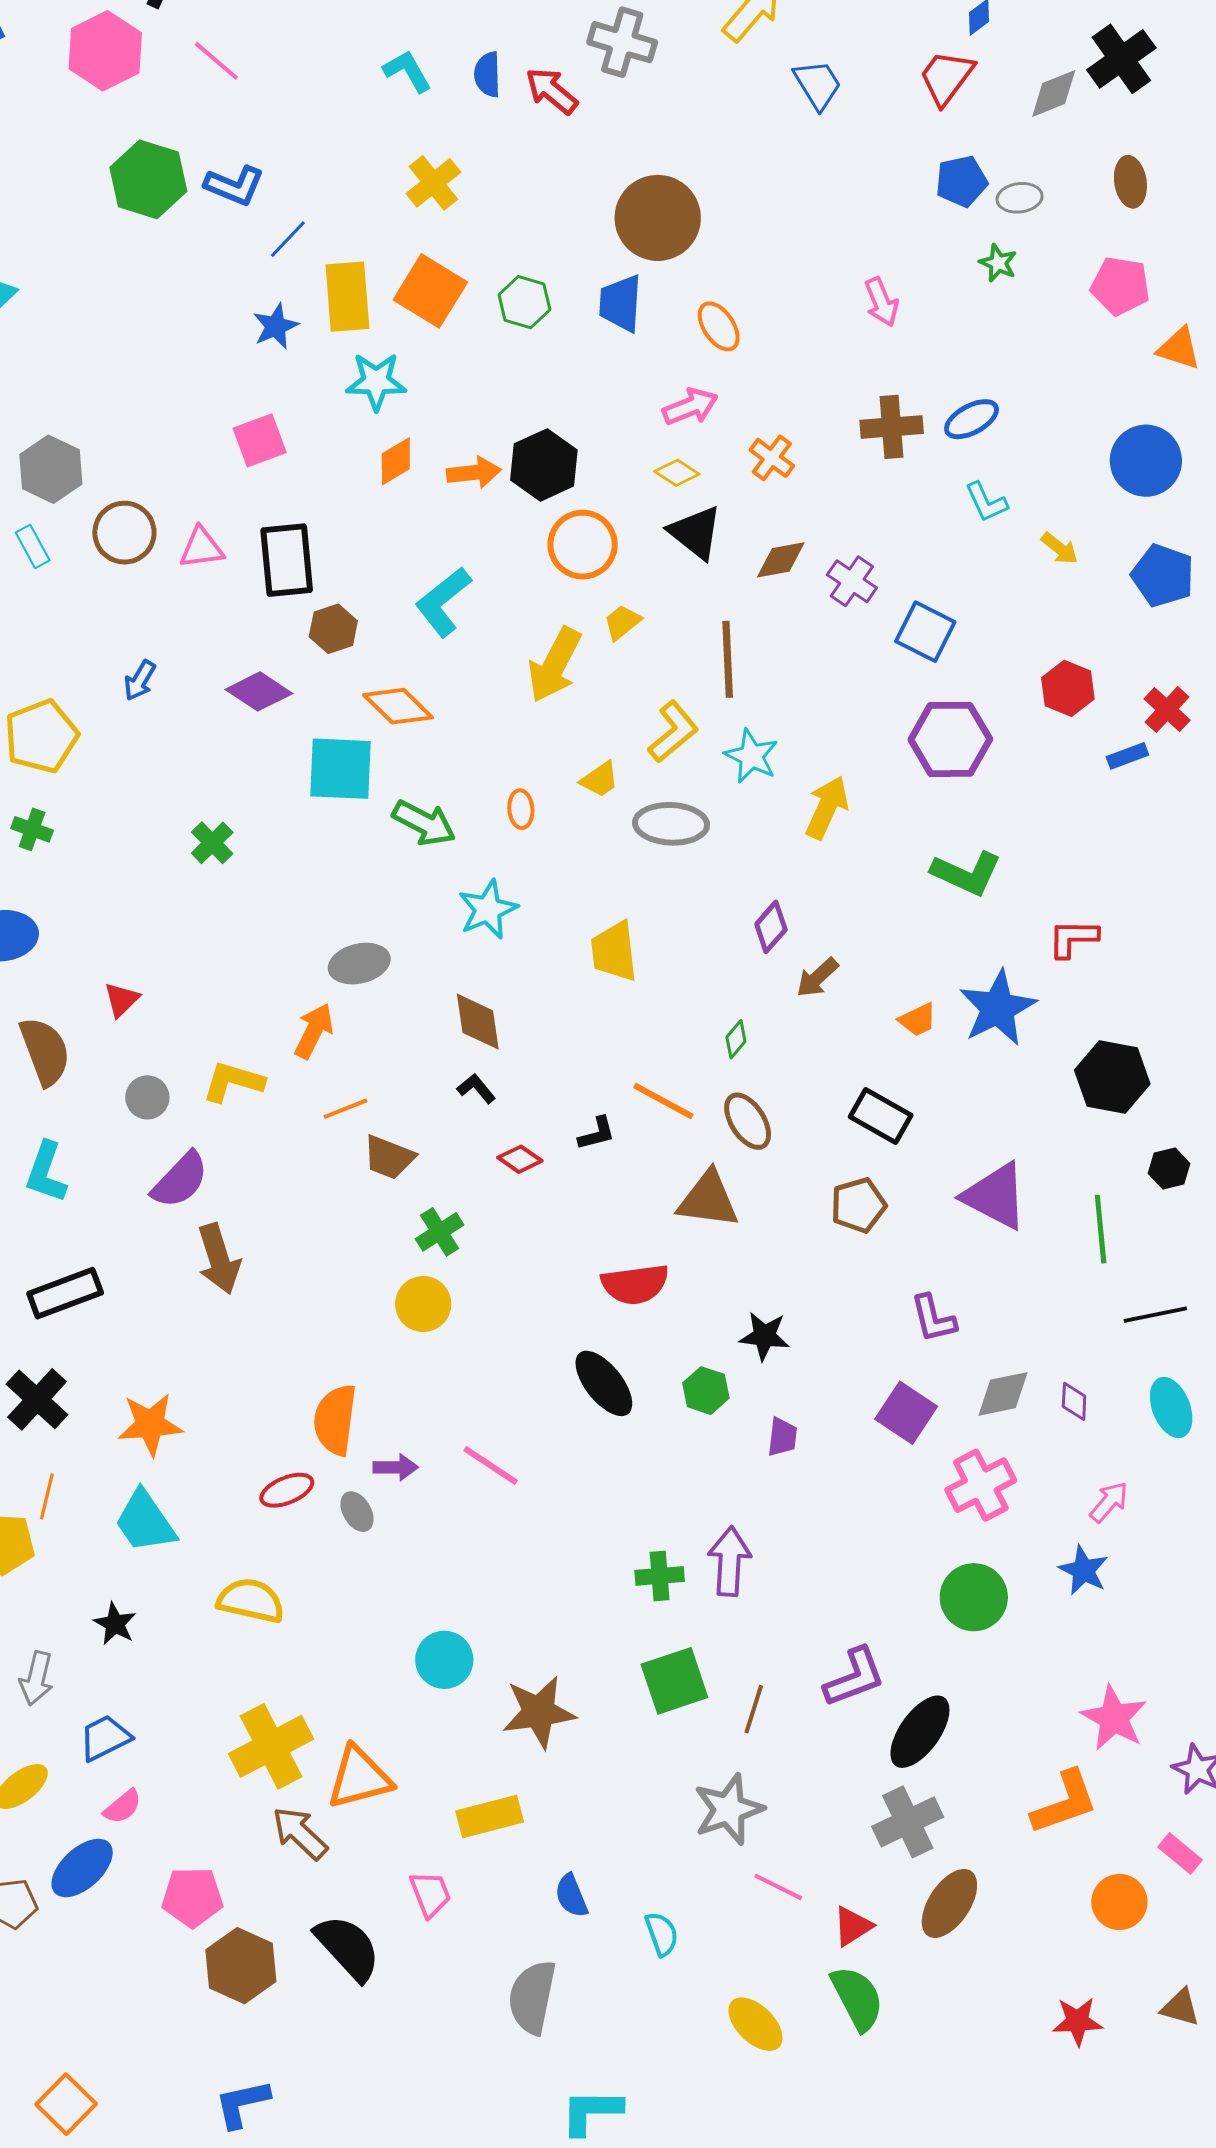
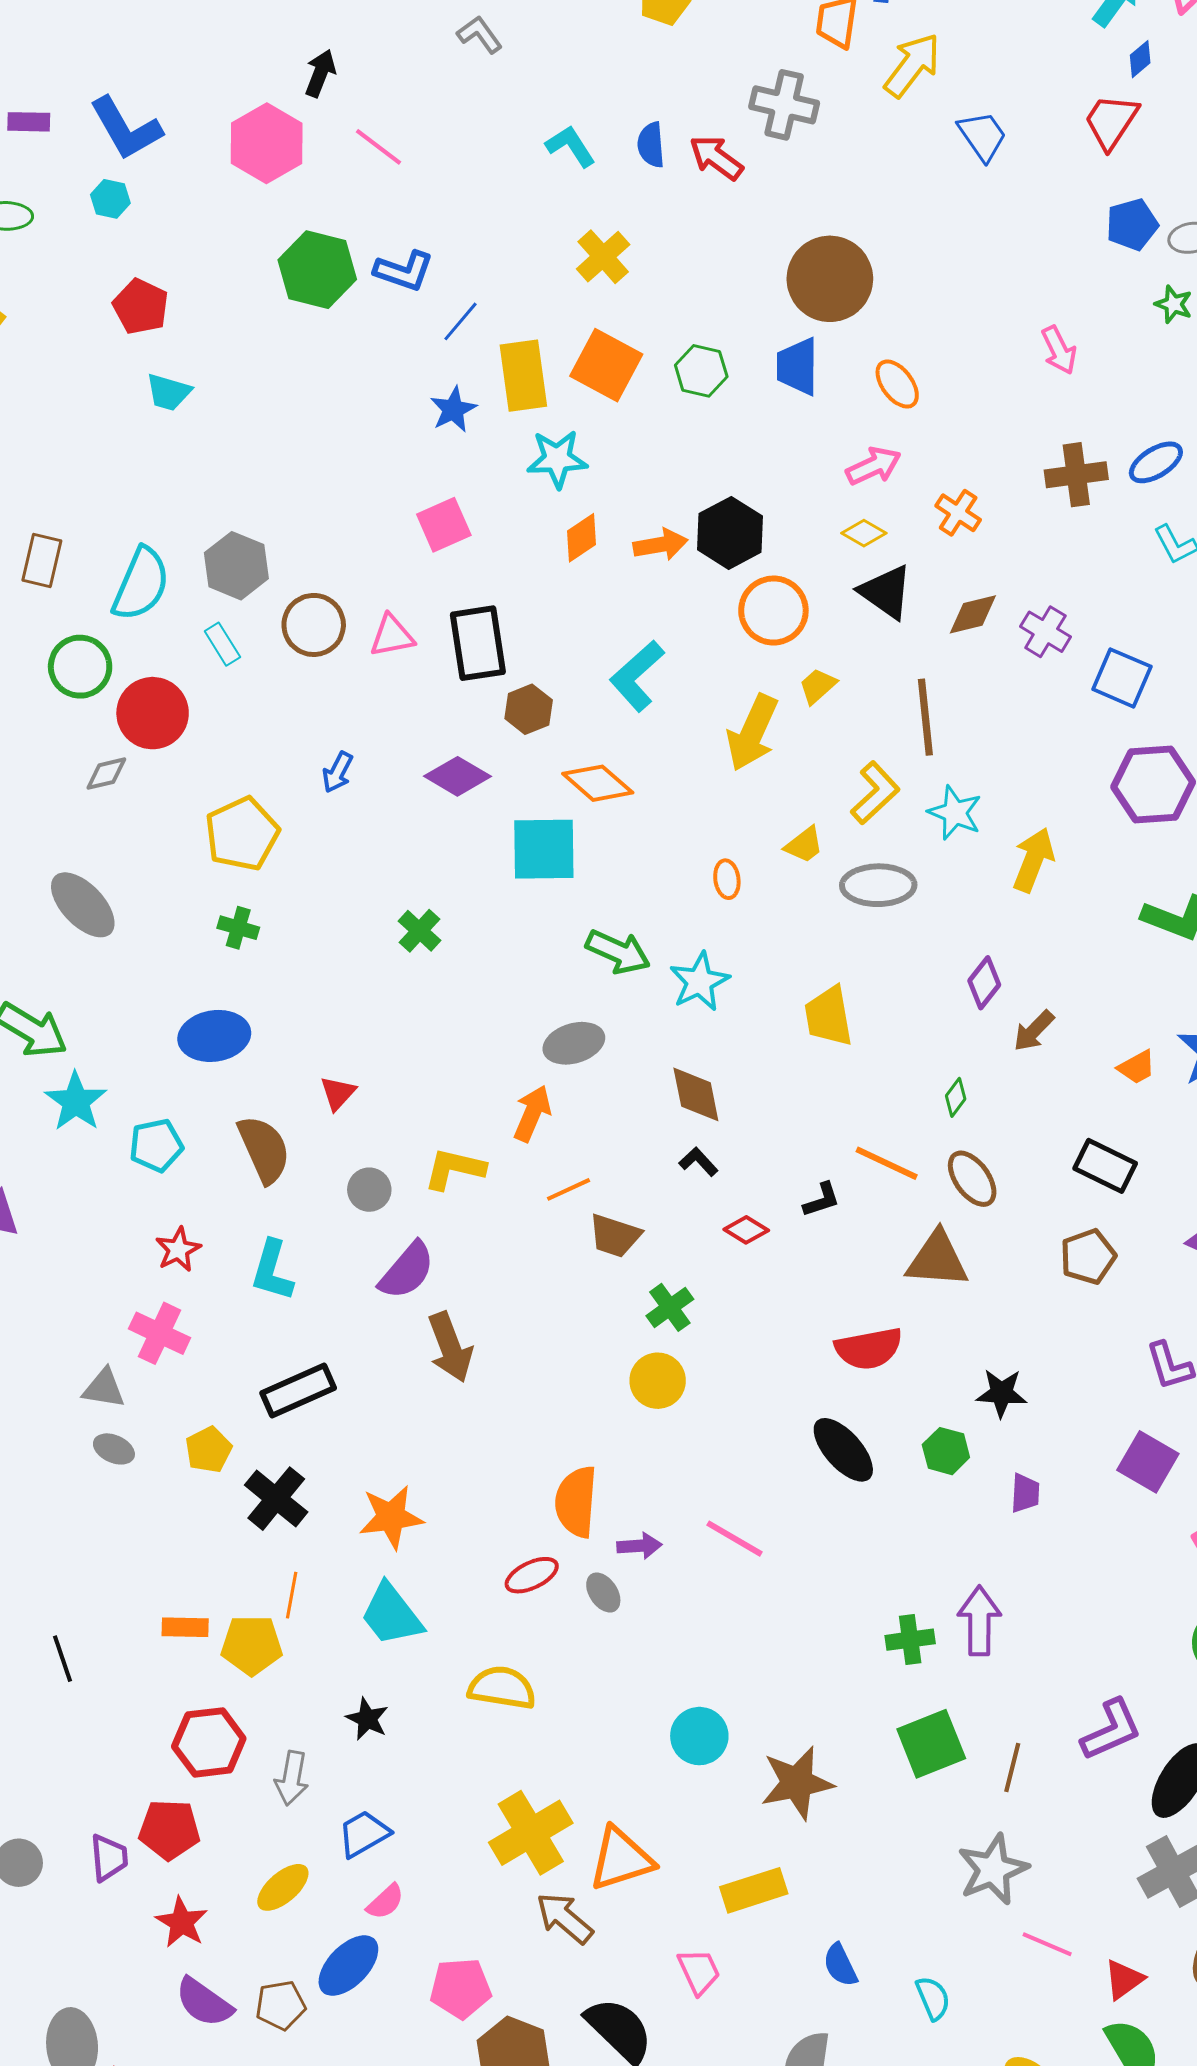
green arrow: (424, 823) -> (618, 952), moved

